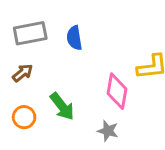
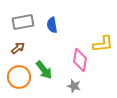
orange circle: (24, 117) -> (19, 77), size x1.5

